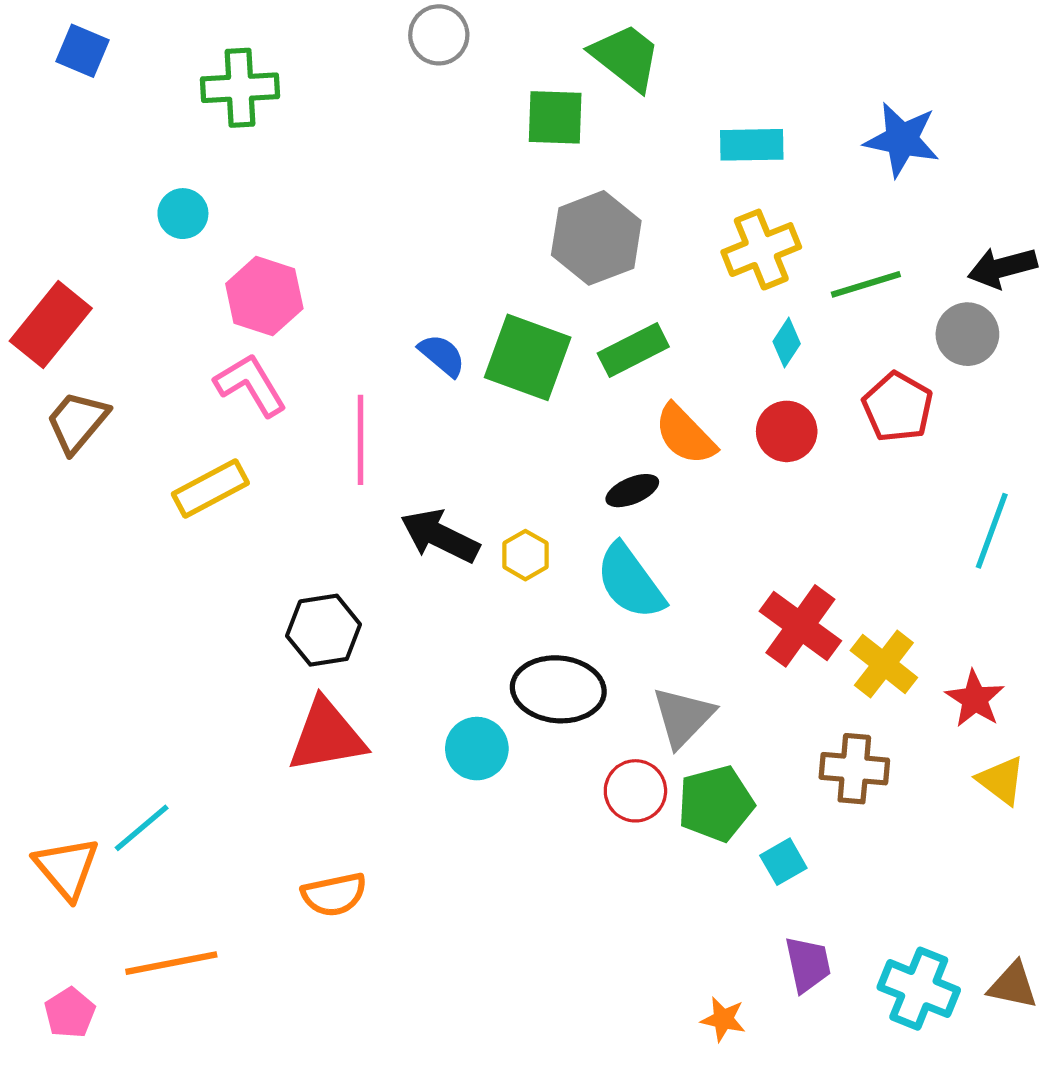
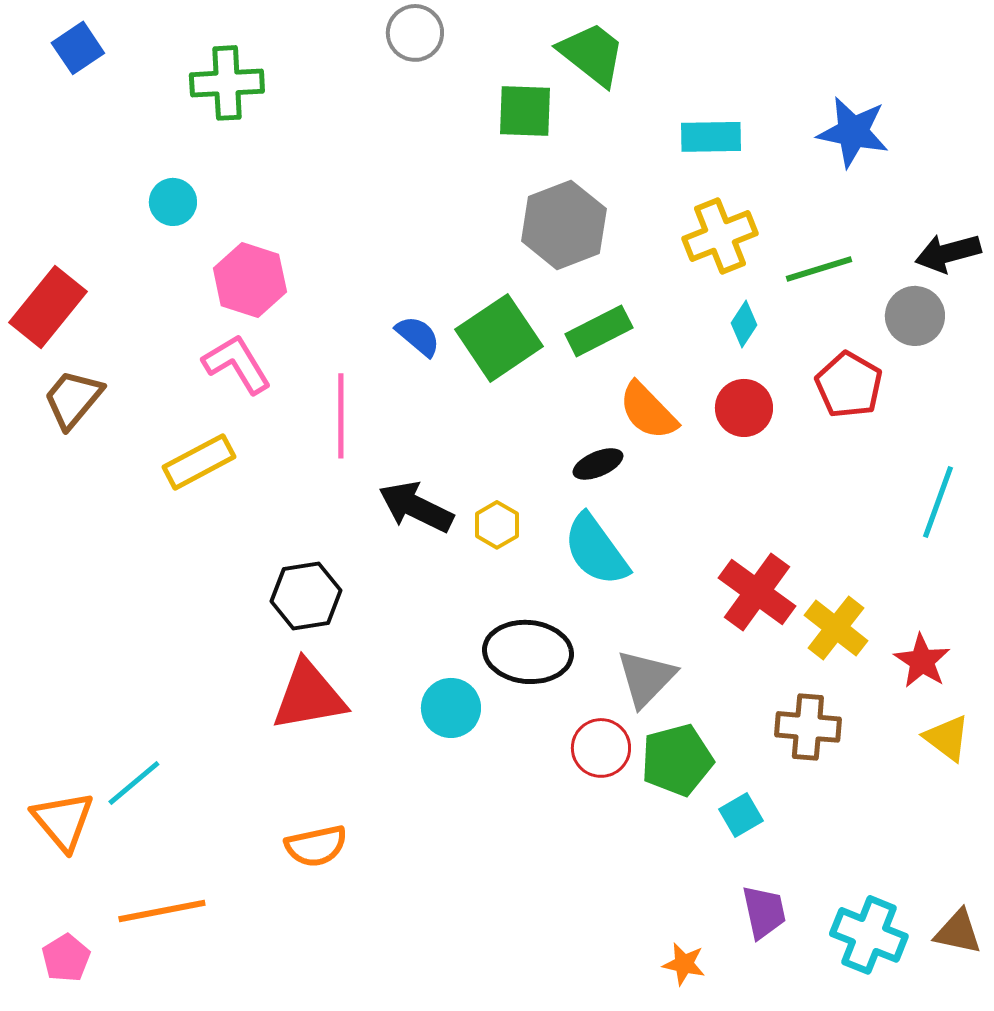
blue square: (82, 51) -> (78, 48), turned 33
green square: (528, 357) -> (499, 338), turned 36

